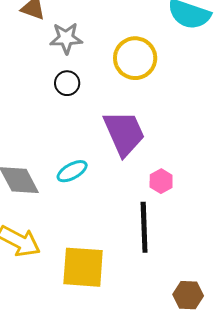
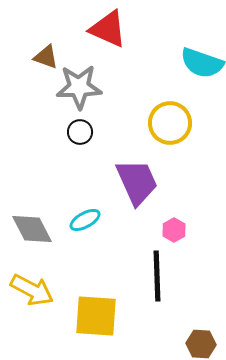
gray star: (66, 38) -> (79, 87), size x1.4
yellow circle: (135, 58) -> (170, 123), moved

